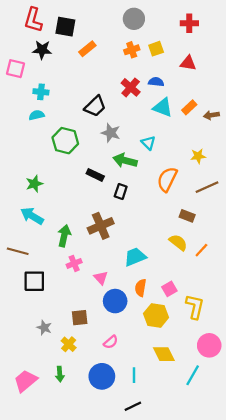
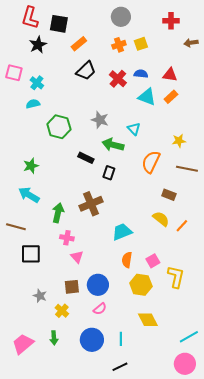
black star: (42, 50) -> (38, 45), turned -30
red triangle: (188, 63) -> (170, 75), moved
pink square: (15, 69) -> (14, 73), moved
cyan cross: (41, 92) -> (37, 83), turned 32
black trapezoid: (95, 106) -> (86, 71), moved
brown arrow: (211, 115) -> (191, 43), moved
brown line: (207, 187) -> (187, 169), turned 35
pink cross: (74, 263) -> (67, 238), turned 32
pink triangle: (101, 278) -> (77, 257), moved
blue circle: (115, 301) -> (98, 285), moved
pink circle: (209, 345) -> (185, 364), moved
cyan line: (193, 375) -> (189, 337), moved, turned 30

